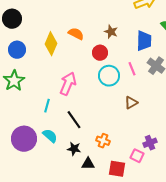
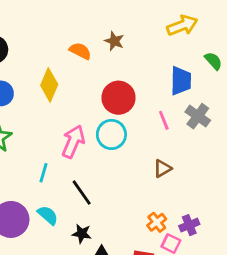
brown star: (111, 32) -> (114, 41), moved
orange semicircle: (76, 34) -> (80, 51), moved
red circle: (100, 53) -> (119, 98), size x1.5
cyan circle: (109, 76) -> (111, 134), moved
orange cross: (103, 141) -> (157, 222), moved, turned 32

